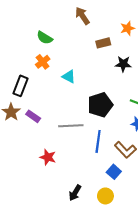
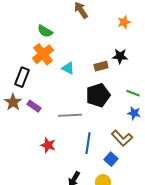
brown rectangle: (103, 43) -> (101, 66), moved
orange cross: (43, 62) -> (43, 54), size x1.5
blue line: (98, 141) -> (88, 143), moved

